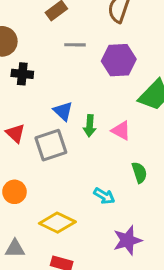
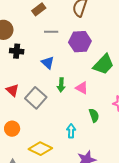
blue triangle: (63, 111) -> (48, 63), moved
gray square: (51, 145) -> (36, 98), turned -30
cyan arrow: (104, 196) -> (71, 131), turned -120

